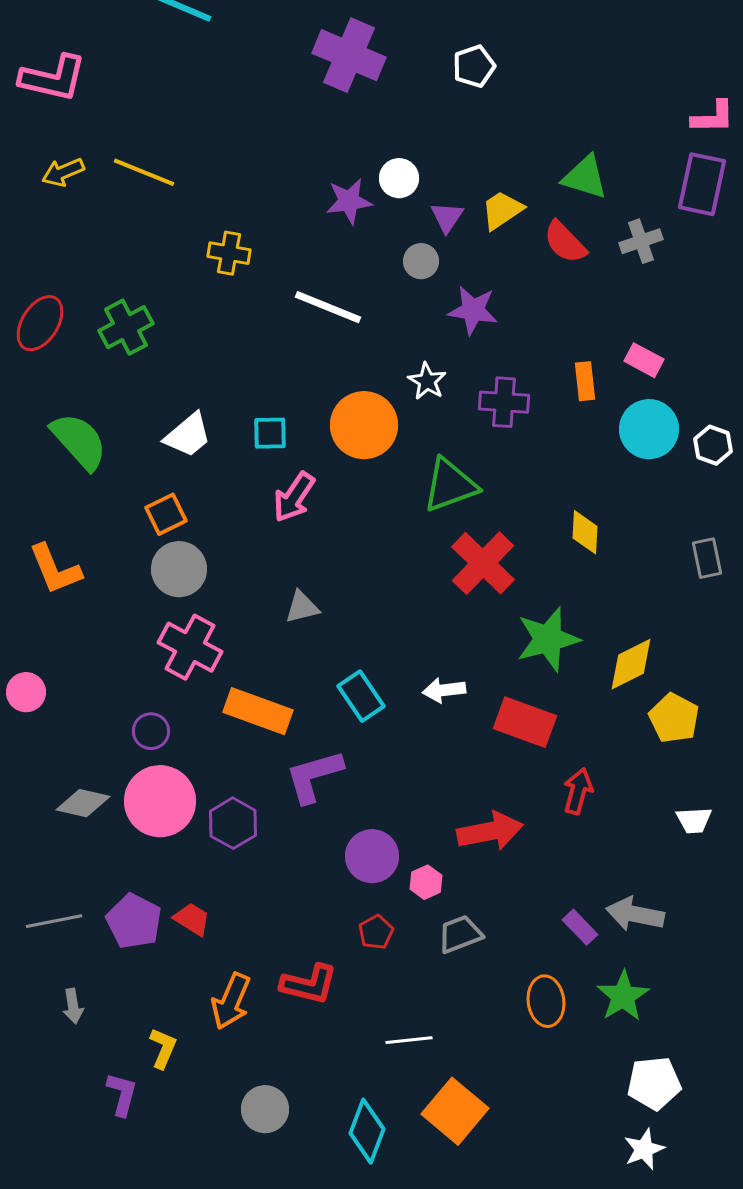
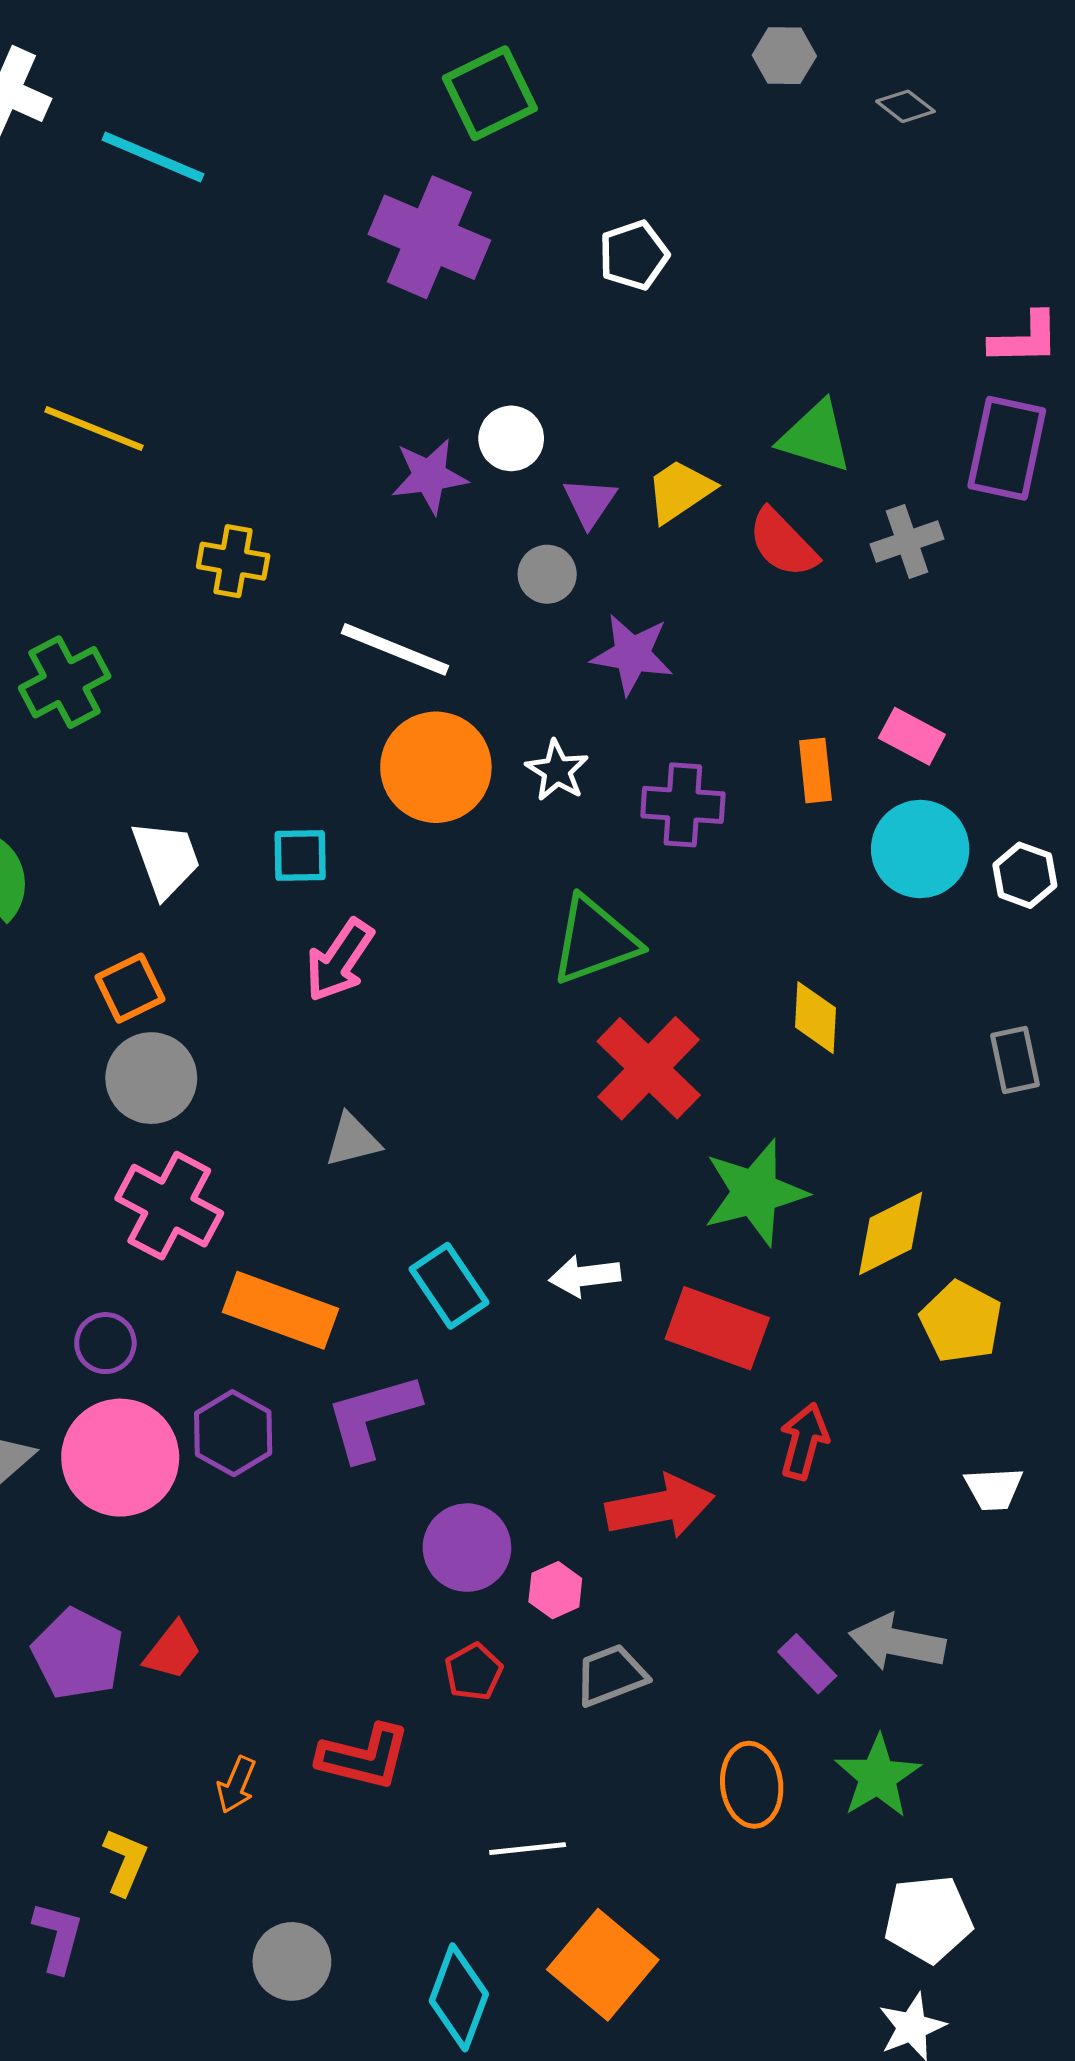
orange circle: (364, 425) -> (436, 767), moved
white trapezoid: (188, 435) -> (166, 859), turned -70
purple hexagon: (233, 823) -> (233, 1433), moved
red trapezoid: (192, 919) -> (173, 1651), turned 96
orange arrow: (231, 1001) -> (236, 1785), size x0.6

